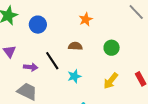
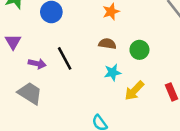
brown semicircle: (75, 46) -> (107, 44), moved
cyan star: (74, 76) -> (113, 72), moved

